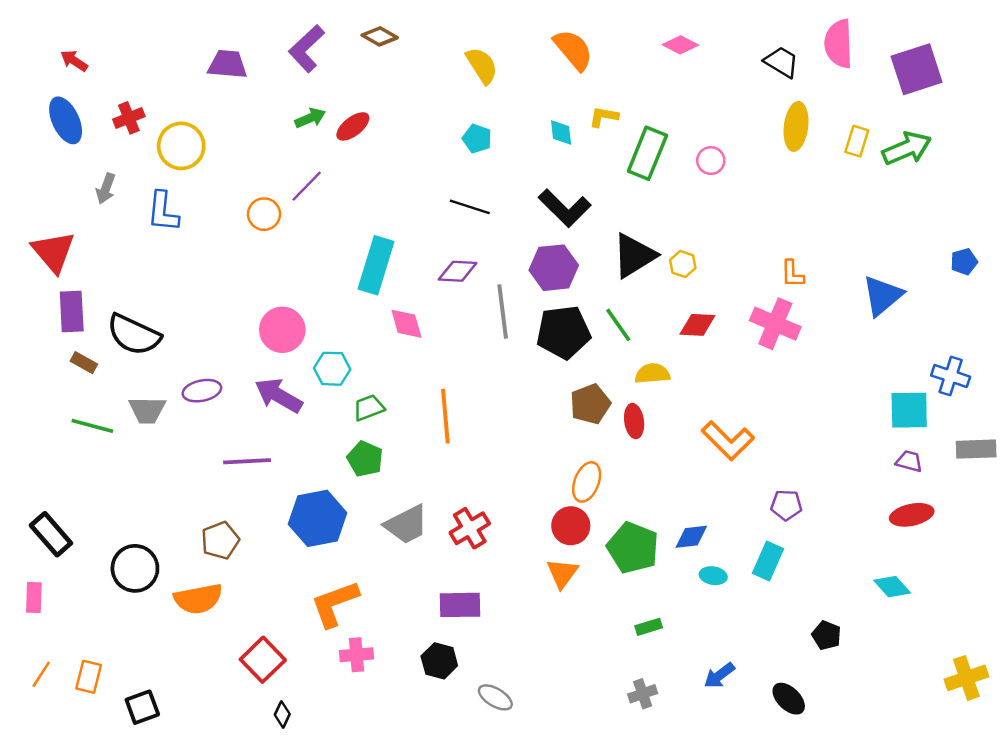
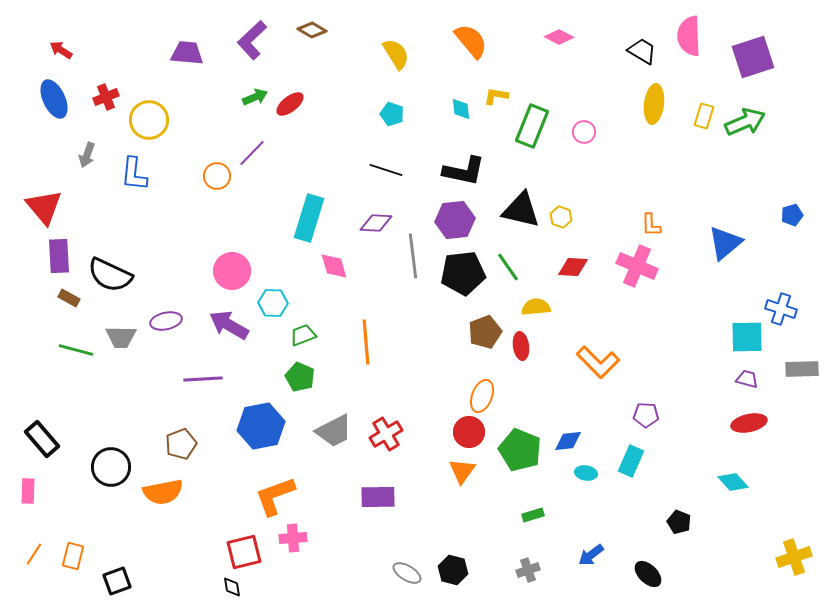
black L-shape: (565, 208) -> (464, 171), turned -33
black triangle: (634, 255) -> (521, 210), turned 45
red square: (263, 660) -> (244, 552), moved, turned 30
black hexagon: (439, 661) -> (453, 570), moved
black diamond: (282, 714) -> (232, 587), turned -35

